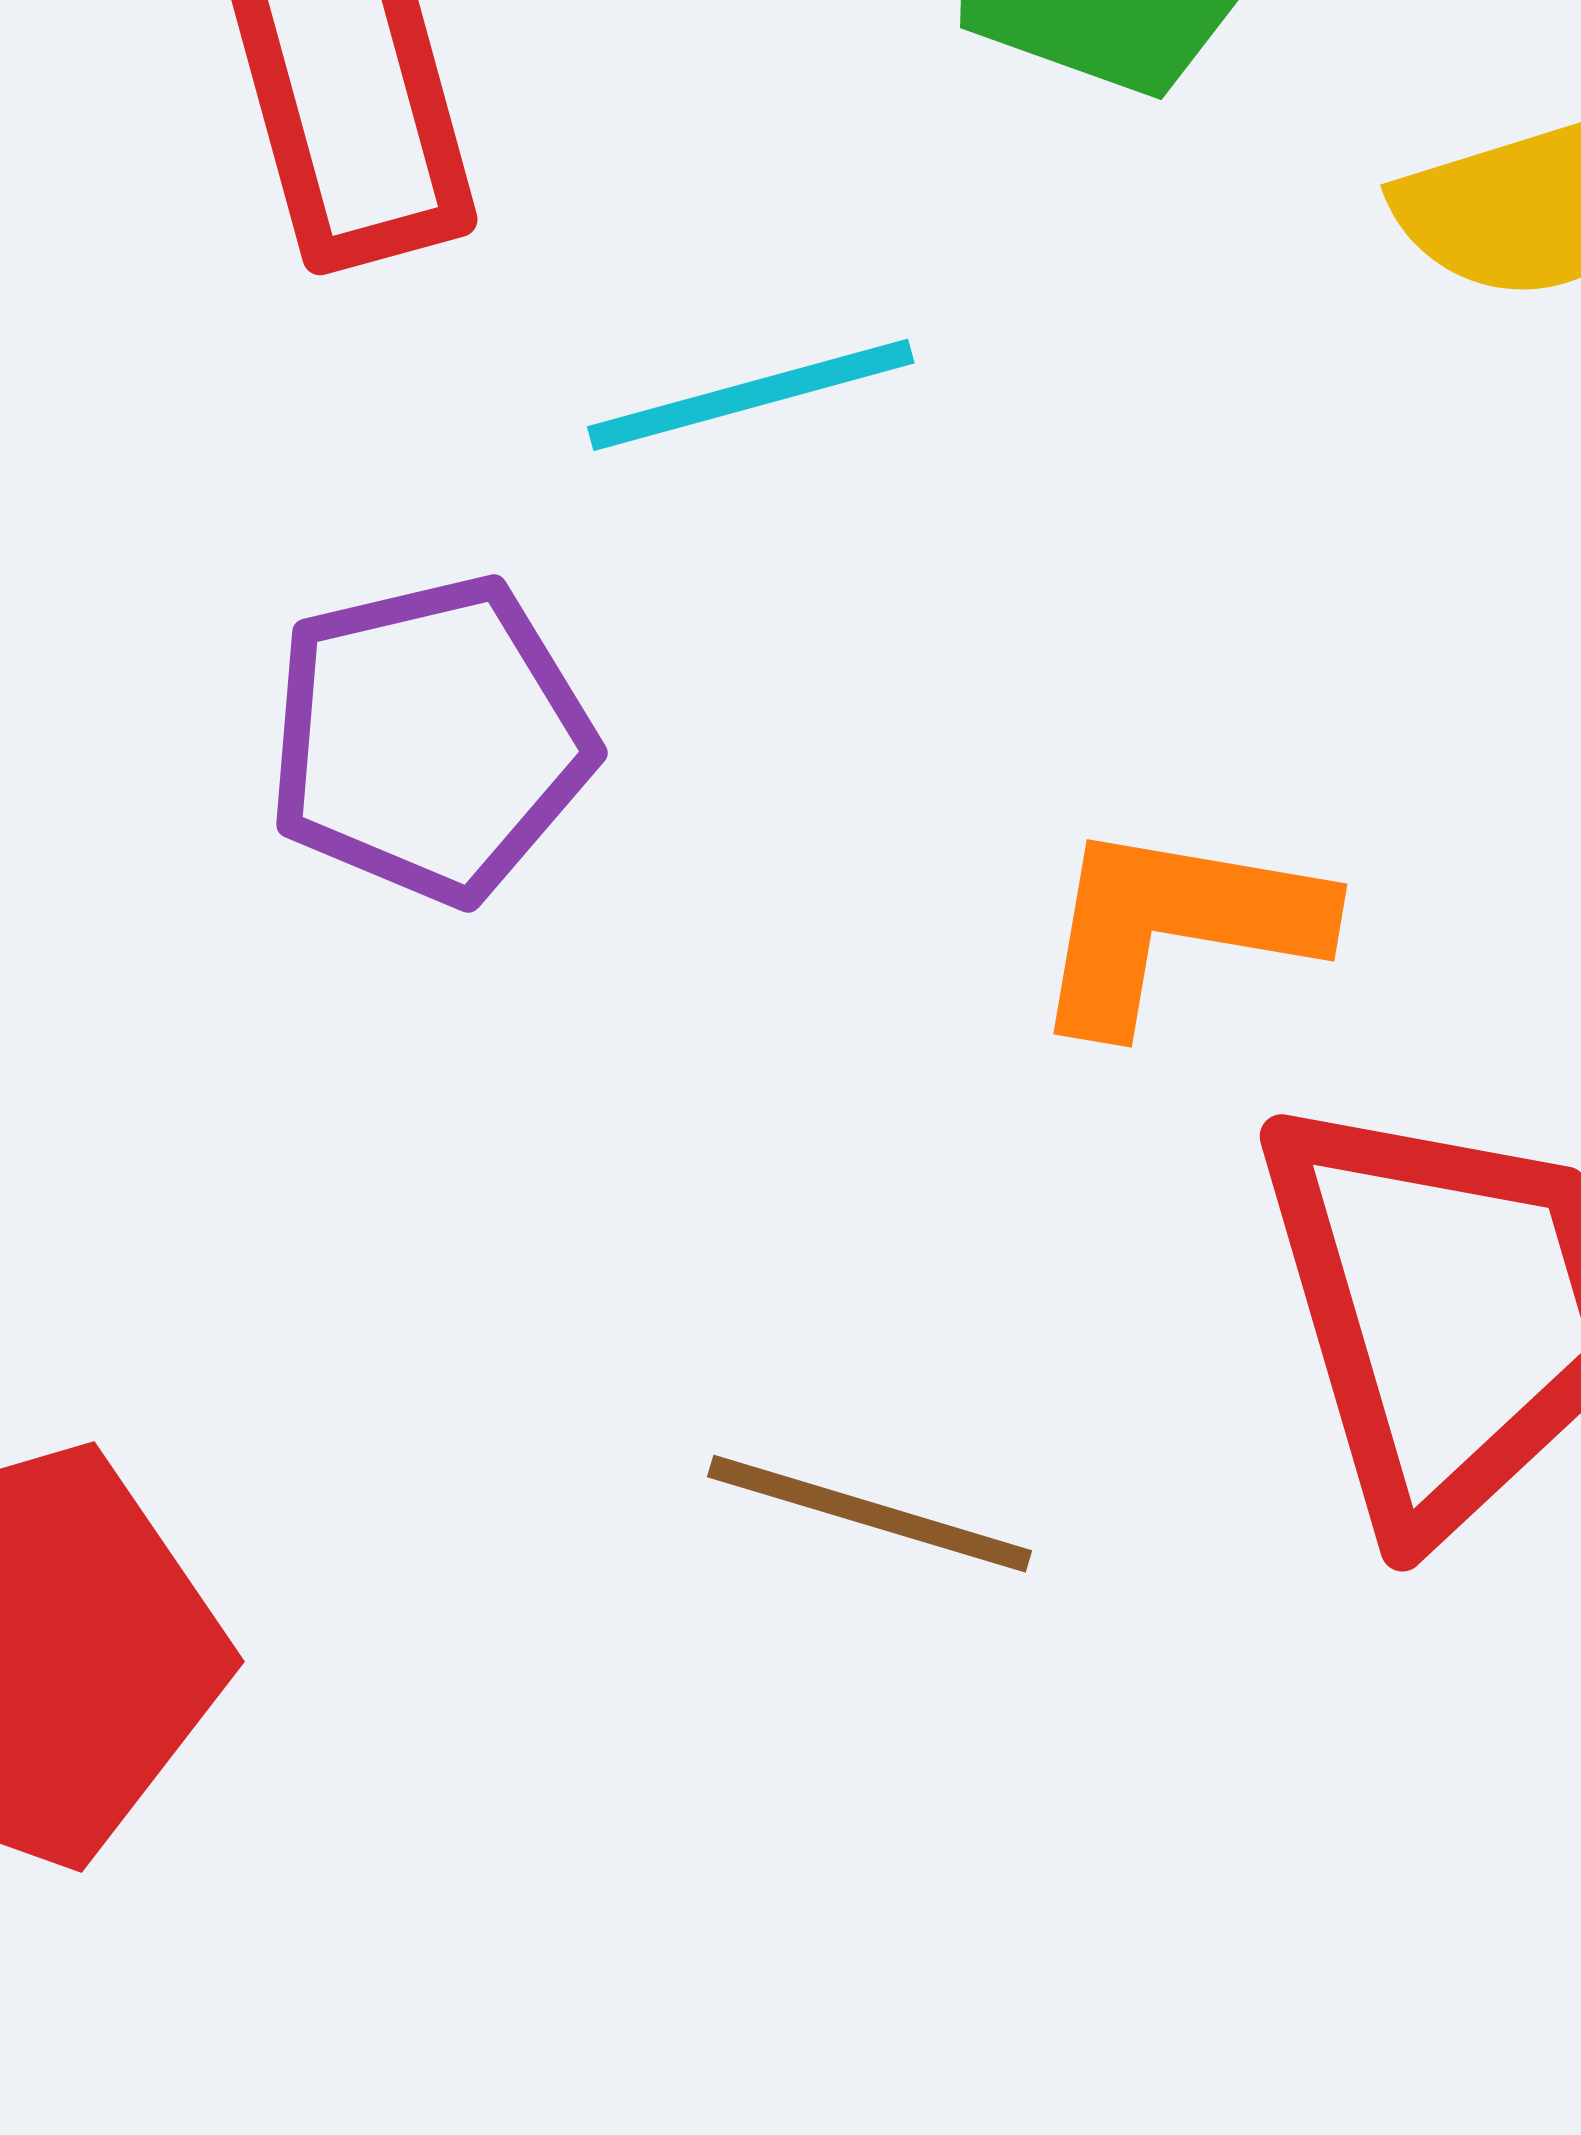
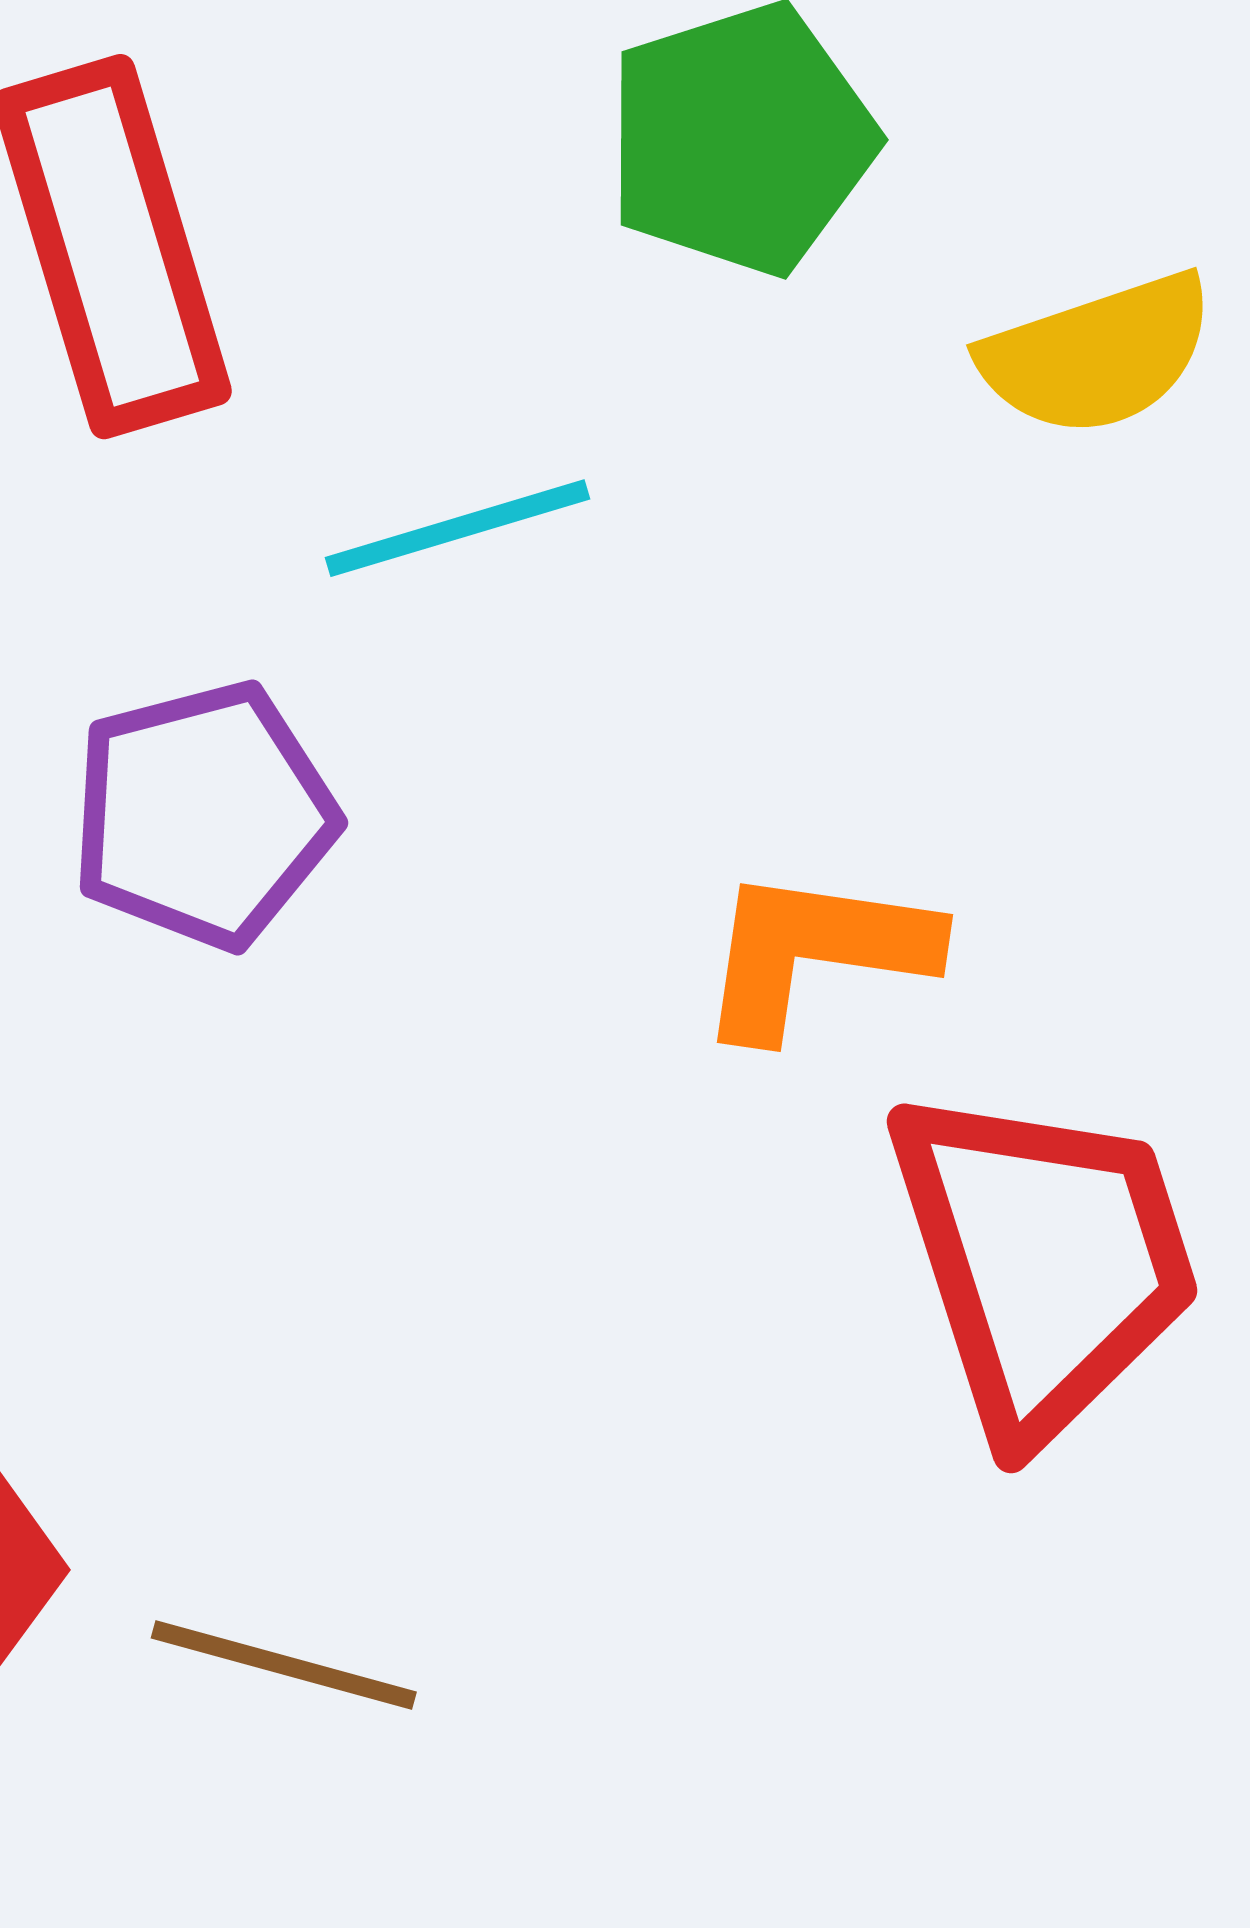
brown line: (870, 1514) -> (284, 1665), moved

